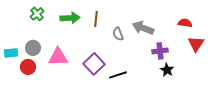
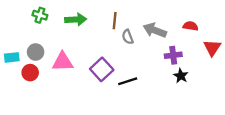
green cross: (37, 14) -> (40, 15), turned -32
brown line: (96, 19) -> (115, 21), moved
red semicircle: (185, 23) -> (191, 26), moved

